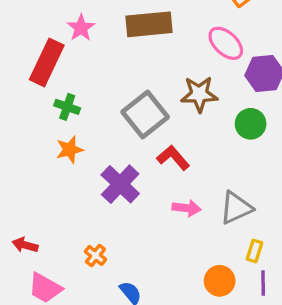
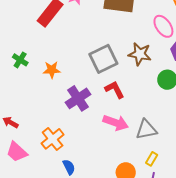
green cross: (67, 107) -> (20, 60), moved
pink arrow: (187, 208) -> (116, 123), size x1.4
orange cross: (95, 255) -> (53, 139), size x1.6

